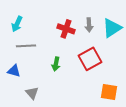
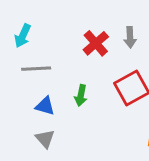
red cross: (66, 29) -> (96, 43), turned 30
blue triangle: (14, 71) -> (45, 106), moved

